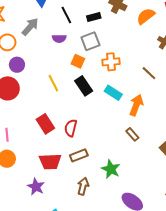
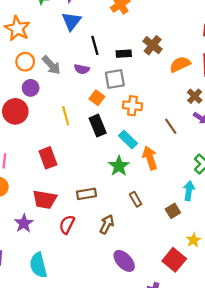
gray arrow: (30, 27) -> (51, 65), moved, turned 84
orange arrow: (136, 105) -> (150, 158), turned -50
red semicircle: (71, 128) -> (67, 225), moved
brown rectangle: (132, 134) -> (136, 199), moved
brown rectangle: (79, 155) -> (86, 194), moved
green star: (111, 169) -> (119, 166), moved
brown arrow: (83, 186) -> (107, 224), moved

